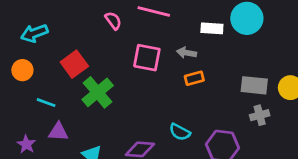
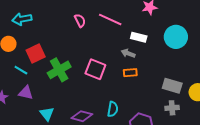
white rectangle: (212, 28) -> (139, 37), moved
pink square: (147, 58) -> (95, 69), moved
red square: (74, 64) -> (36, 53), moved
cyan semicircle: (180, 132) -> (113, 109), turned -119

